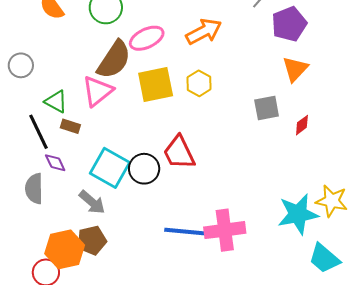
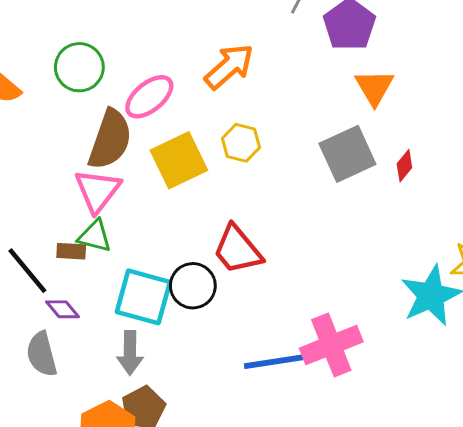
green triangle: (56, 101) -> (95, 236), moved
gray square: (267, 108) -> (347, 154), size x1.4
gray arrow: (92, 202) -> (130, 353), turned 64

